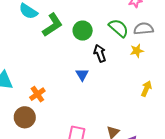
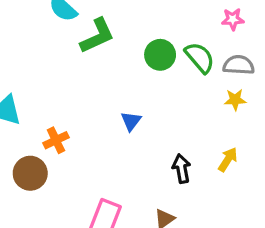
green circle: (83, 31) -> (160, 55), moved
yellow star: (137, 51) -> (235, 100), moved
black arrow: (100, 53) -> (182, 169), moved

